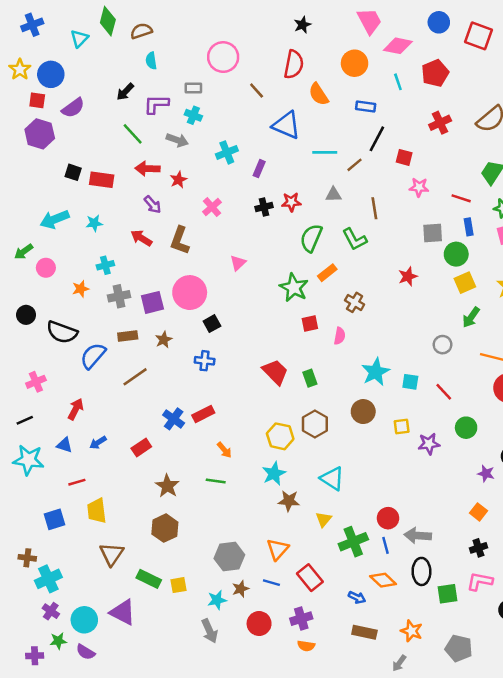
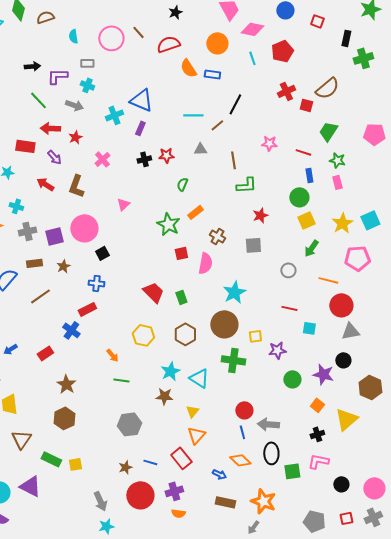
red square: (478, 36) -> (317, 21), size x0.6
cyan semicircle: (151, 61) -> (73, 36), moved
red semicircle: (294, 64) -> (168, 44), turned -120
brown line: (257, 90) -> (138, 32), moved
black arrow: (125, 92) -> (32, 66), turned -140
blue rectangle: (366, 107) -> (212, 74), moved
blue triangle: (286, 125) -> (141, 100), moved
red square: (404, 157) -> (306, 105), moved
red rectangle: (102, 180) -> (25, 146), moved
gray square: (433, 233) -> (253, 245), moved
green semicircle: (311, 238) -> (182, 184), size x0.6
green L-shape: (355, 239) -> (246, 185), moved, turned -65
cyan cross: (105, 265) -> (16, 206), turned 32
pink semicircle: (340, 336) -> (205, 263), size x1.5
cyan square: (410, 382) -> (309, 328), moved
red line: (444, 392) -> (289, 308), turned -35
brown circle: (363, 412) -> (224, 324), size x1.4
red rectangle: (203, 414) -> (87, 309), moved
green circle: (466, 428) -> (292, 379), moved
yellow hexagon: (280, 436) -> (143, 335), moved
cyan star: (274, 474) -> (170, 371), moved
purple star: (486, 474) -> (323, 374), size x1.5
green line: (216, 481) -> (121, 380), moved
green cross: (353, 542) -> (233, 360), moved, turned 30
orange triangle: (278, 549) -> (196, 435), moved
gray hexagon: (229, 557) -> (129, 424), moved
cyan star: (217, 600) -> (106, 526), moved
red circle: (259, 624) -> (140, 495), size x1.4
orange star: (412, 631) -> (263, 501), size x1.4
gray pentagon: (459, 648) -> (314, 521), moved

